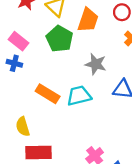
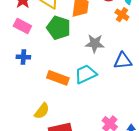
pink rectangle: (18, 41) -> (22, 26), moved
yellow semicircle: (23, 127) -> (42, 111), turned -114

